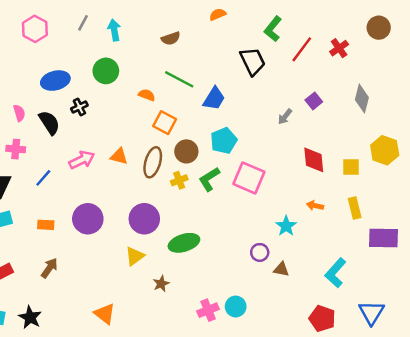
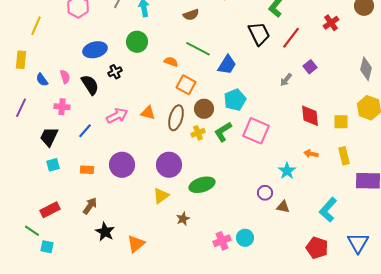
red line: (302, 49) -> (291, 38), moved
gray diamond: (362, 99) -> (366, 69), moved
orange triangle: (105, 314) -> (136, 244), turned 42
black star: (30, 317) -> (105, 232), moved

